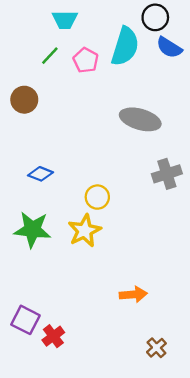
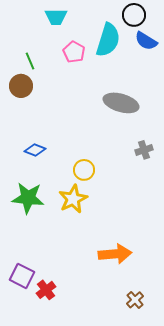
green line: (50, 56) -> (30, 61), moved, turned -66
gray cross: (167, 174) -> (144, 150), size x0.7
orange arrow: (133, 294) -> (115, 254), size x1.4

